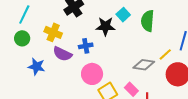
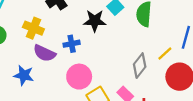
gray diamond: (144, 65) -> (140, 66), turned -60
blue star: (37, 67) -> (24, 75), moved

